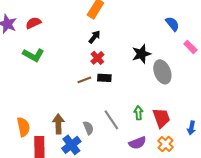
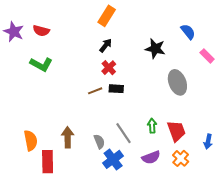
red semicircle: (33, 23) -> (41, 31), turned -140
black star: (141, 54) -> (155, 49), moved, turned 30
blue cross: (71, 145) -> (113, 159), moved

